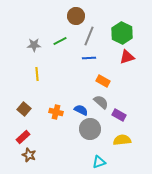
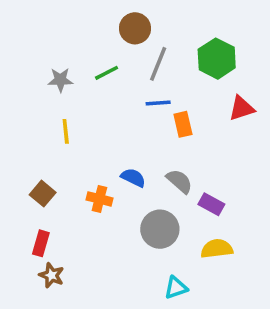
red triangle: (127, 57) -> (242, 108), moved
orange rectangle: (103, 81) -> (183, 124), moved, turned 48
blue semicircle: (81, 110) -> (133, 178), moved
red rectangle: (23, 137) -> (41, 243), turned -32

